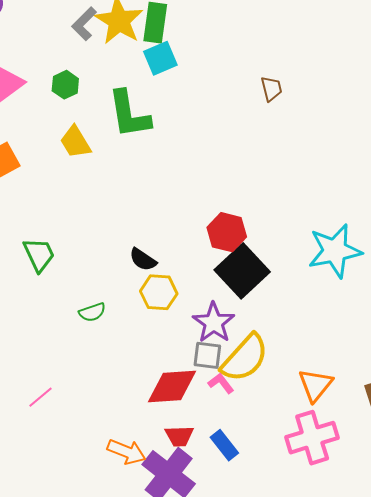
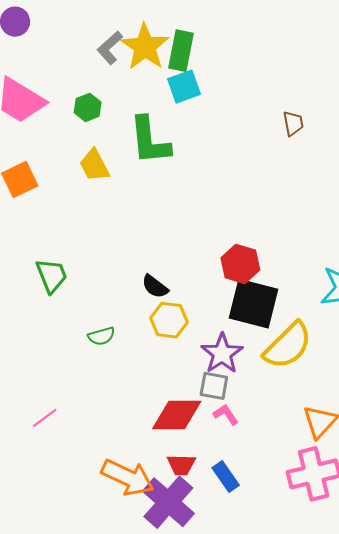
black square: (242, 271) -> (254, 304), turned -36
yellow semicircle: (245, 358) -> (288, 346), moved
orange arrow: (127, 452) -> (128, 477), size x1.4

